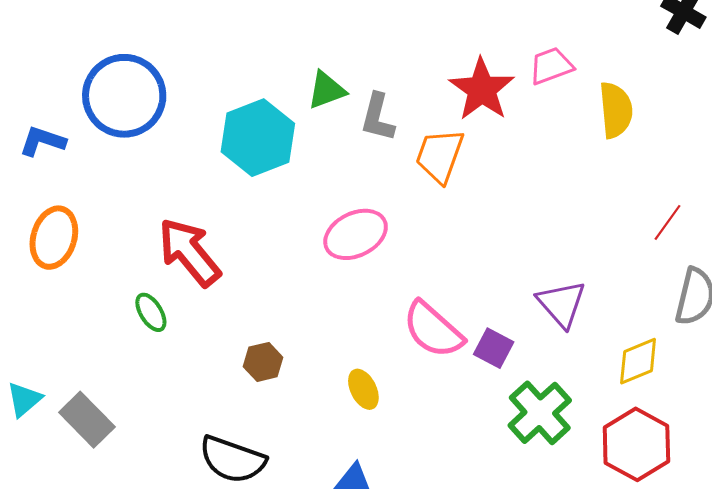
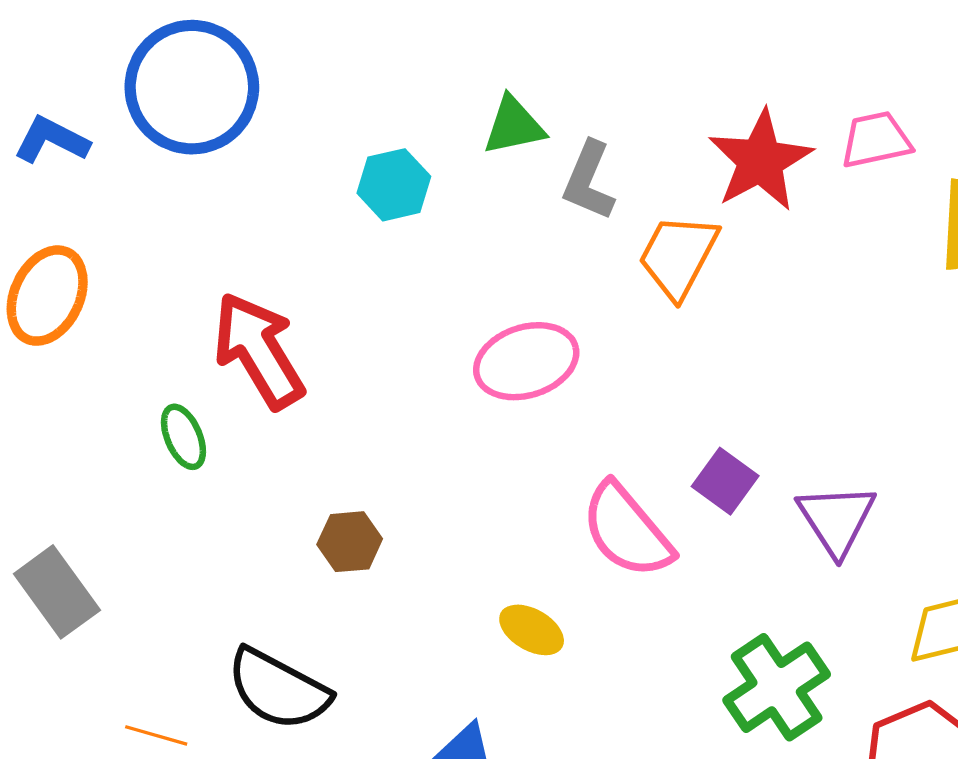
cyan hexagon: (258, 138) -> (394, 185), size x0.6
purple square: (494, 348) -> (725, 481), moved
yellow ellipse: (363, 389) -> (532, 630), moved, turned -42

